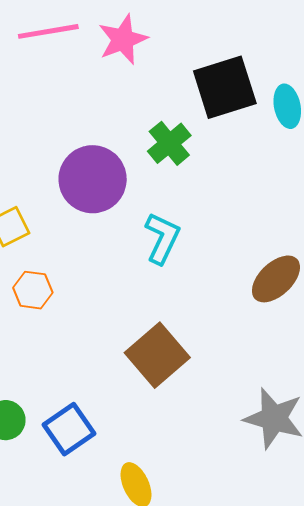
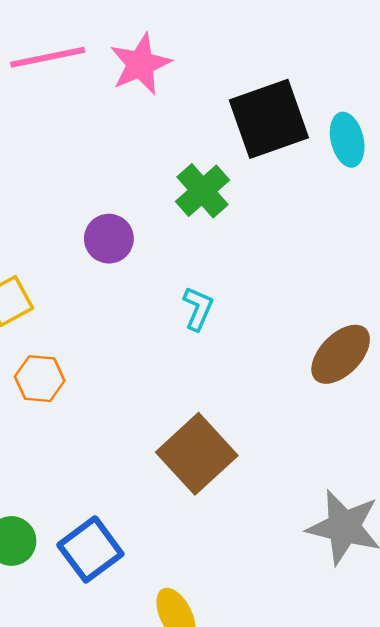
purple circle: (93, 179) -> (109, 239), size x0.6
cyan L-shape: (162, 238) -> (198, 309), size x0.7

